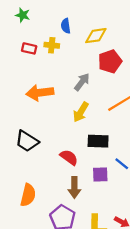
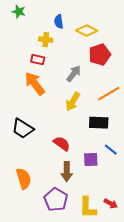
yellow diamond: (96, 36) -> (87, 31), turned 35
red rectangle: (29, 48) -> (38, 60), moved
orange arrow: (40, 93) -> (35, 84), turned 60
black rectangle: (98, 141) -> (99, 123), moved
orange semicircle: (28, 195) -> (24, 179), turned -30

